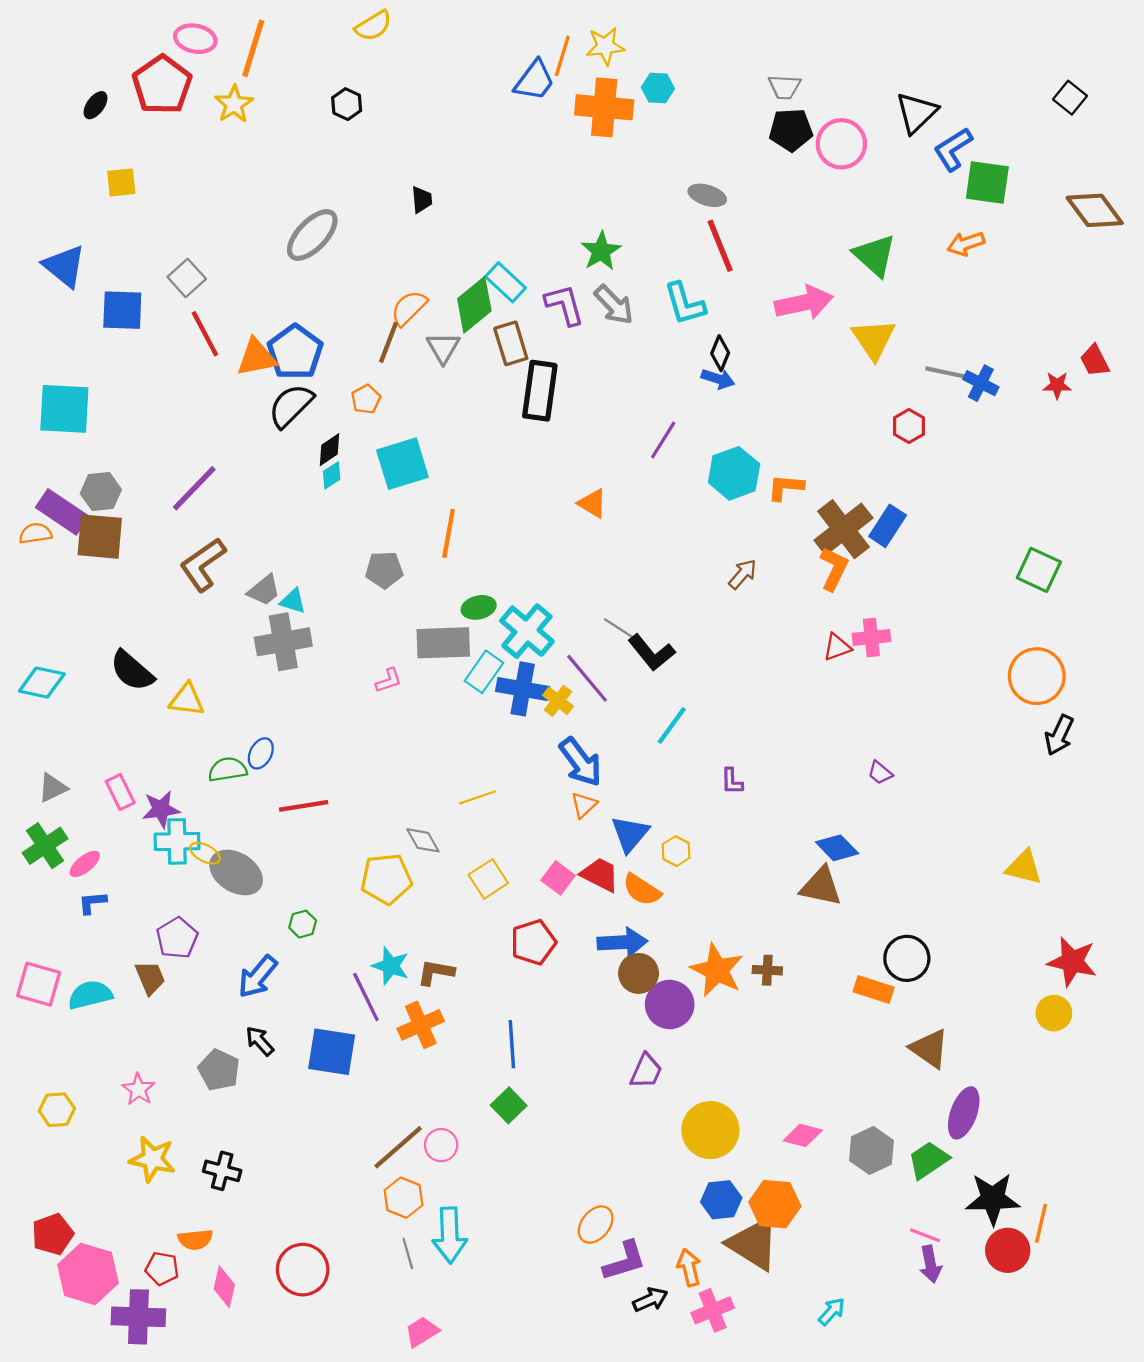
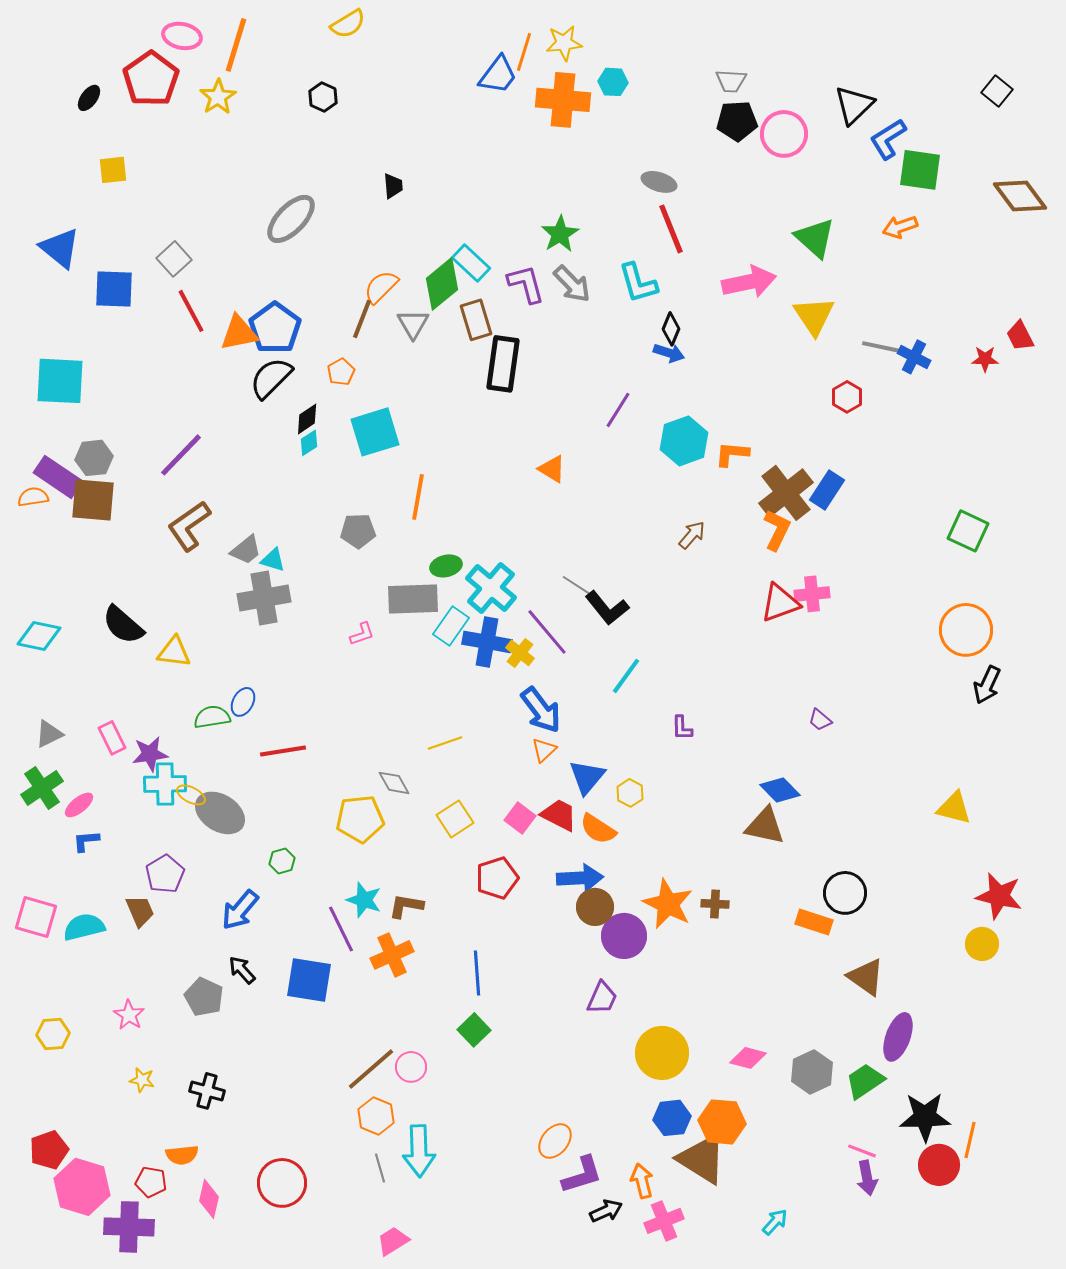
red triangle: (837, 647) -> (780, 603), size x1.5
yellow star: (152, 1159) -> (142, 1080), size x0.6

